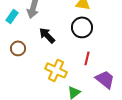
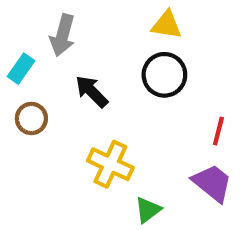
cyan rectangle: (12, 16) -> (21, 69), moved
red line: (87, 58) -> (218, 131), moved

